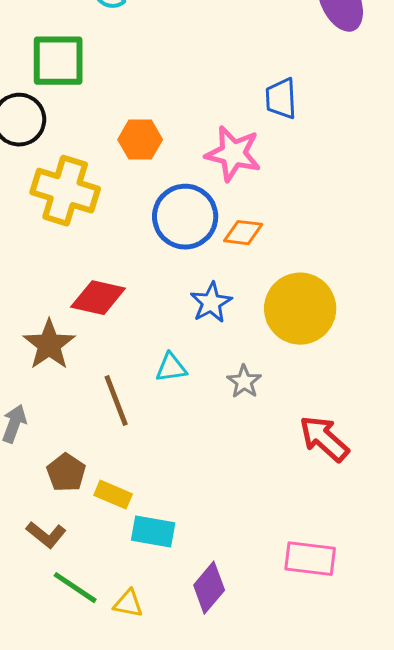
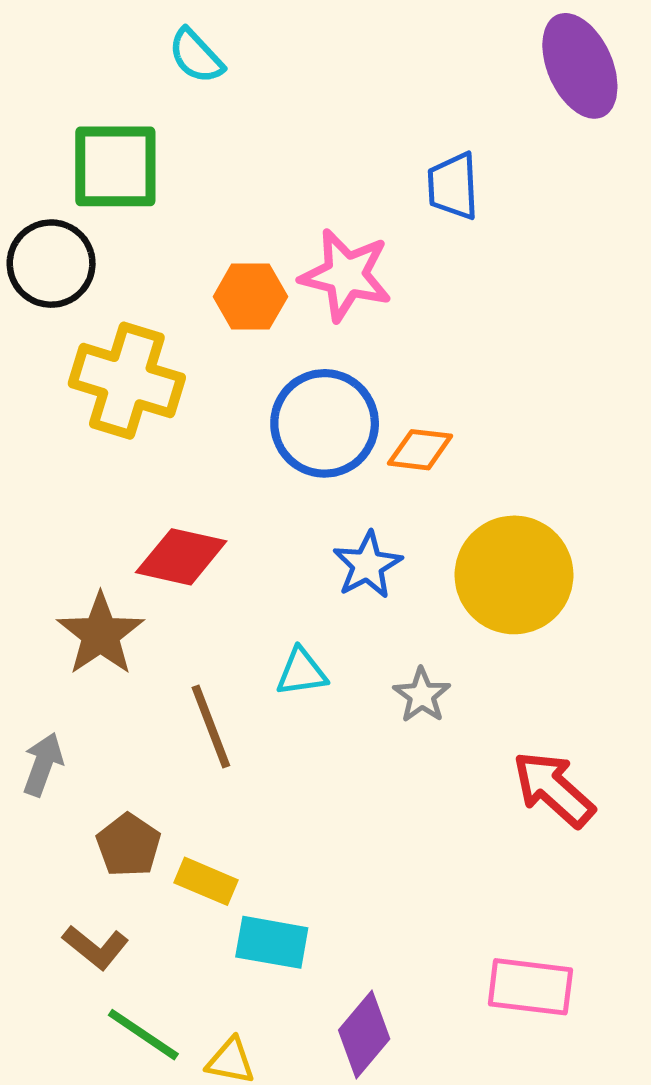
blue trapezoid: (281, 99) -> (453, 186), moved
pink star: (233, 154) -> (346, 275), moved

